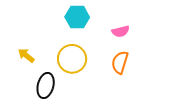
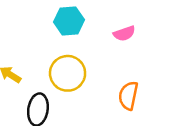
orange semicircle: (120, 62) -> (128, 96), moved

